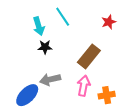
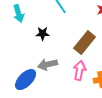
cyan arrow: (39, 26) -> (19, 14), moved

